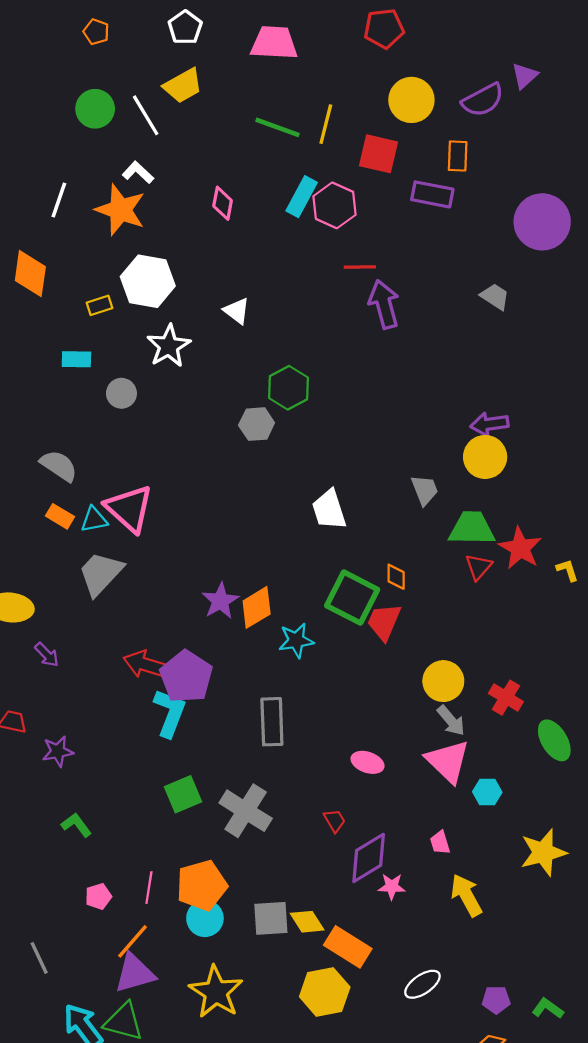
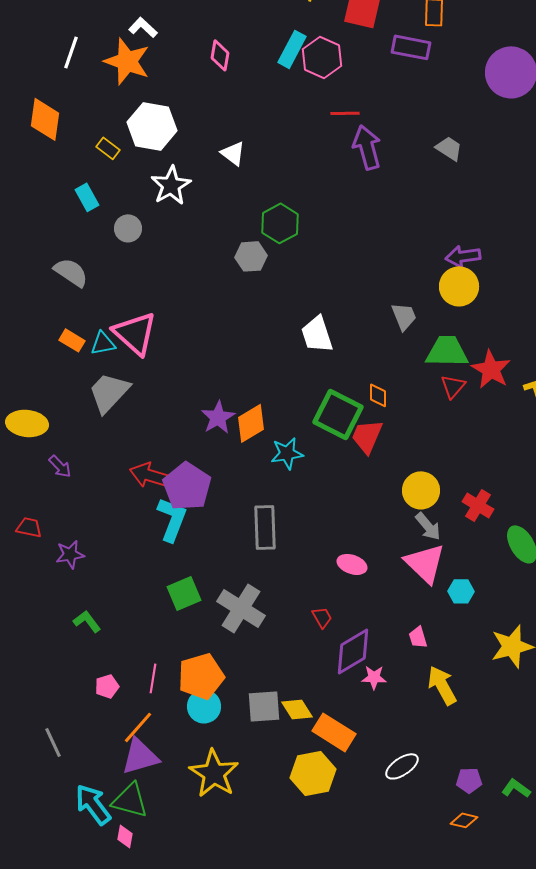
gray trapezoid: (495, 297) -> (449, 148), moved
yellow rectangle: (99, 305) -> (108, 148), turned 55
cyan rectangle: (76, 359) -> (87, 197), turned 60
gray semicircle: (59, 466) -> (71, 272), moved

